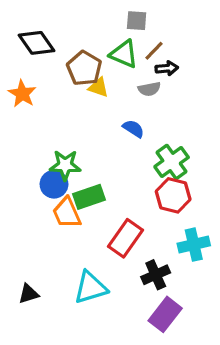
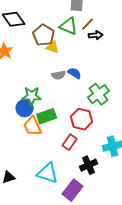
gray semicircle: (149, 89) -> (59, 75), moved
red hexagon: (173, 195) -> (82, 119), moved
red rectangle: (125, 238) -> (70, 142), size x0.7
cyan triangle: (91, 287) -> (48, 173), turned 35
purple rectangle: (165, 314) -> (73, 190), moved

